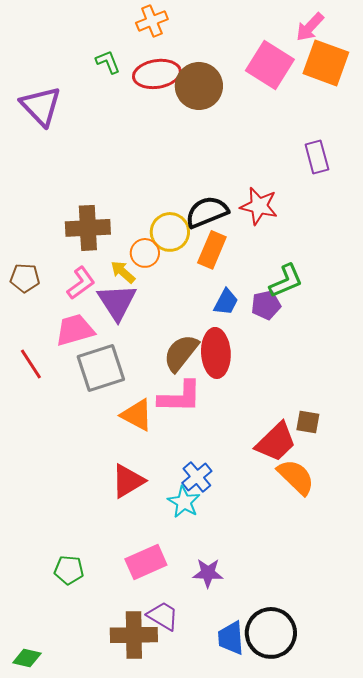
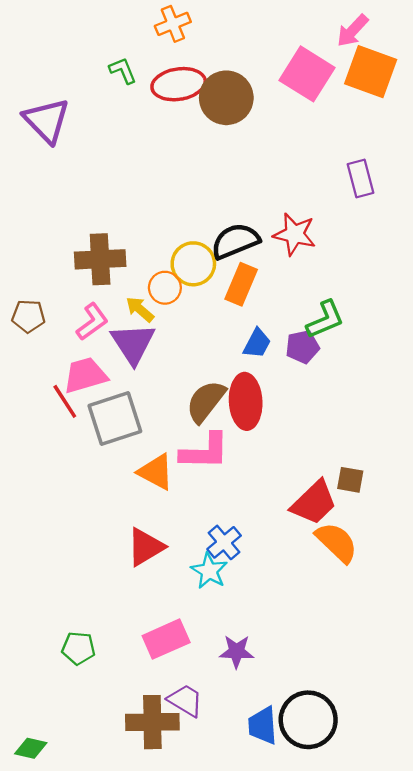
red line: (31, 364) -> (65, 401), moved

